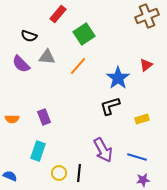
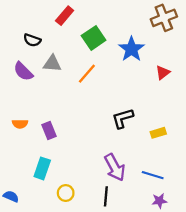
blue star: (118, 78) -> (131, 49), moved
orange semicircle: (12, 119) -> (20, 124), moved
black line: (79, 173) -> (106, 196), moved

